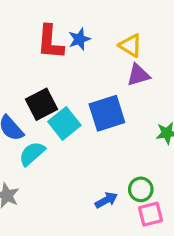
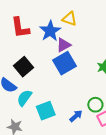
blue star: (79, 39) -> (50, 31), moved, size x1.5
purple triangle: (138, 75) -> (64, 45), moved
cyan square: (64, 123) -> (46, 111), moved, turned 30

